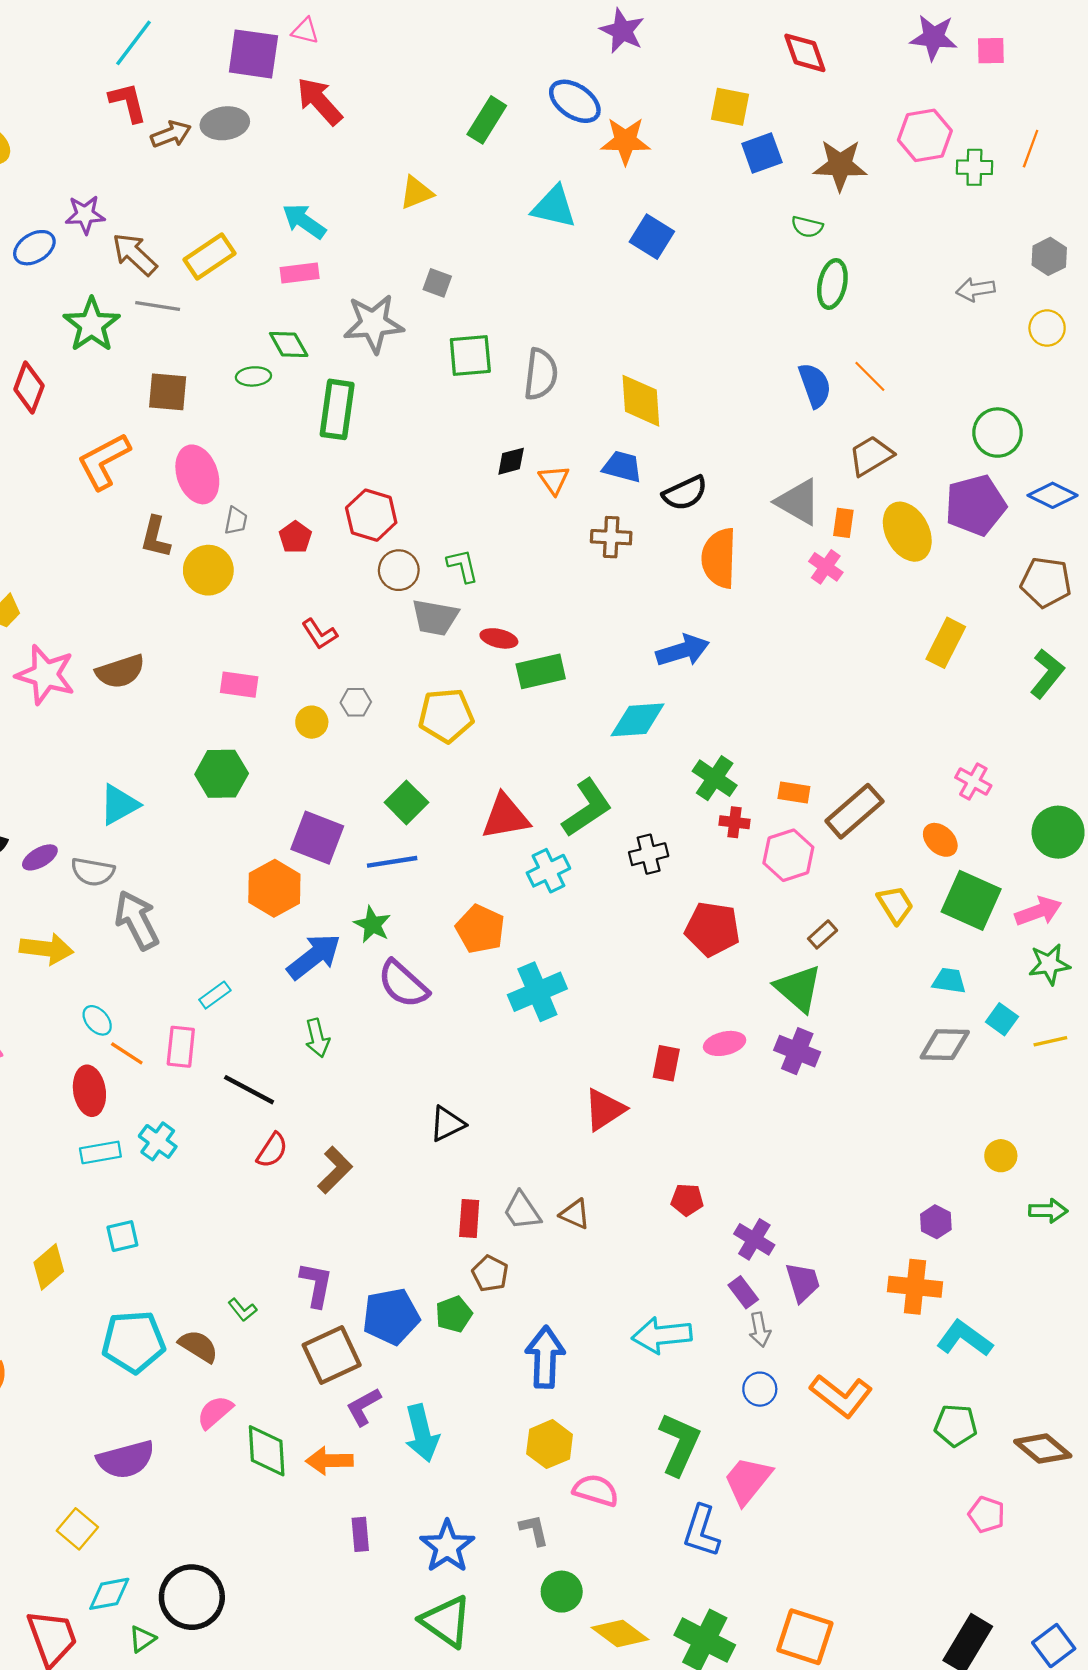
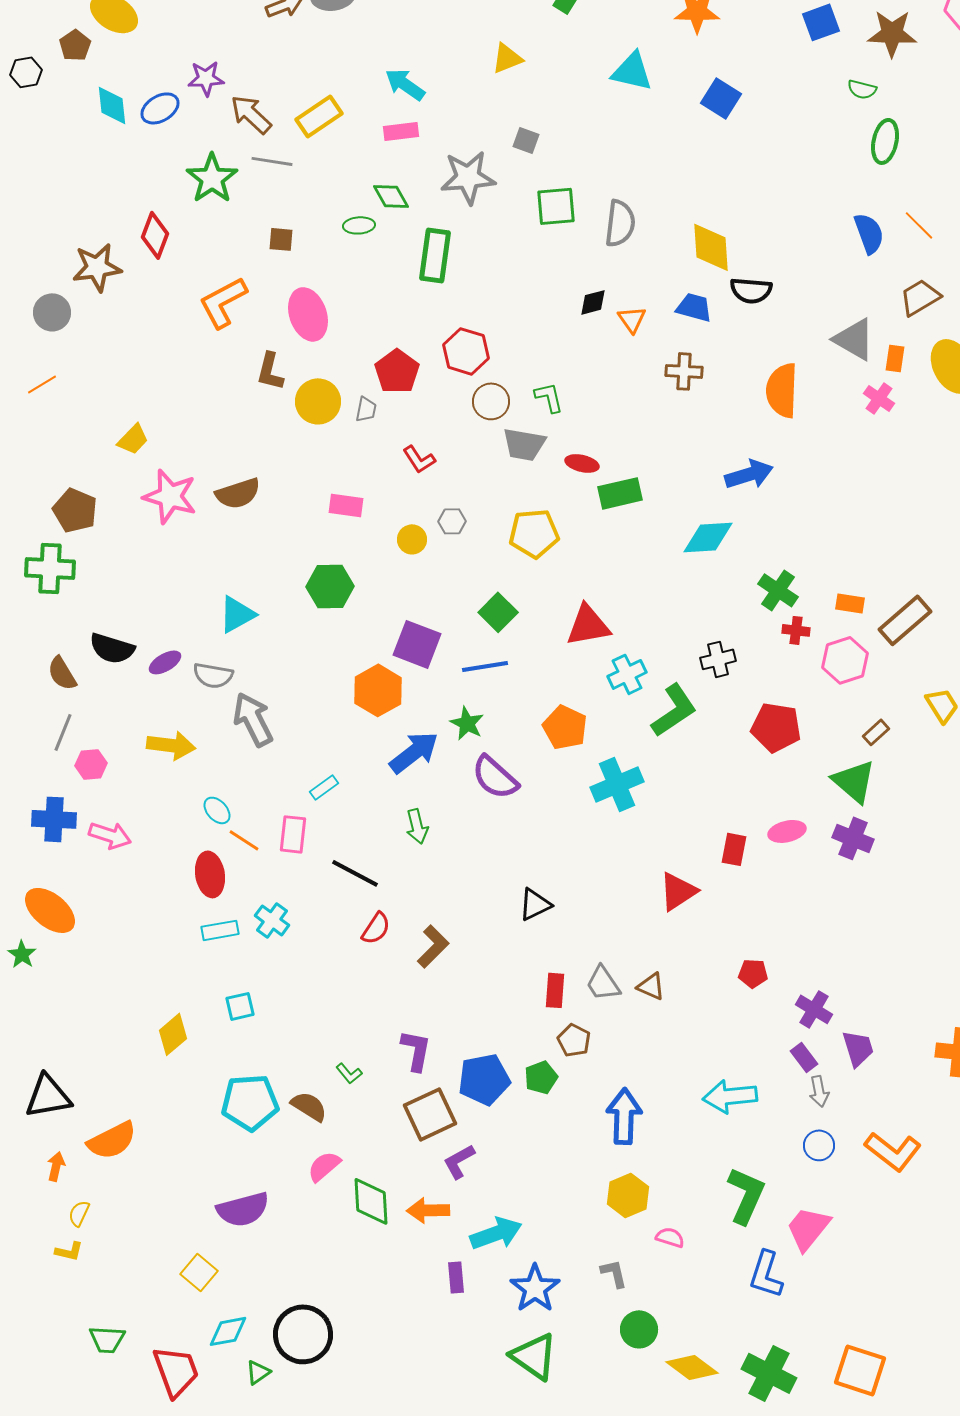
brown square: (168, 392) -> (281, 239), size x0.7
black semicircle: (685, 493) -> (751, 290), moved, turned 30
gray trapezoid: (236, 521) -> (366, 409), moved
red pentagon: (295, 537) -> (397, 371), size x1.5
green L-shape: (587, 808) -> (674, 710), moved
cyan arrow: (422, 1433) -> (496, 1233), moved, turned -96
pink semicircle: (596, 1490) -> (670, 1237), size x0.7

